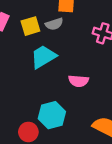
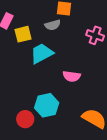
yellow square: (30, 26) -> (23, 34), moved

